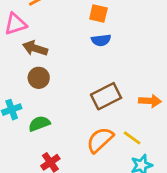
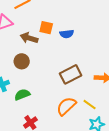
orange square: (98, 14) -> (46, 28), moved
brown arrow: (35, 48) -> (29, 38), moved

